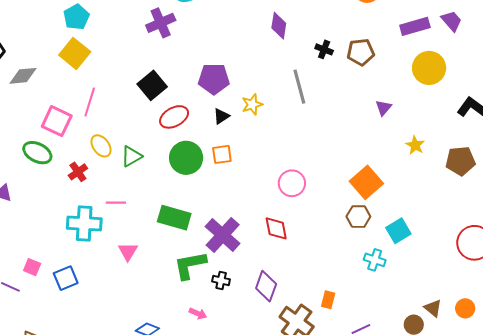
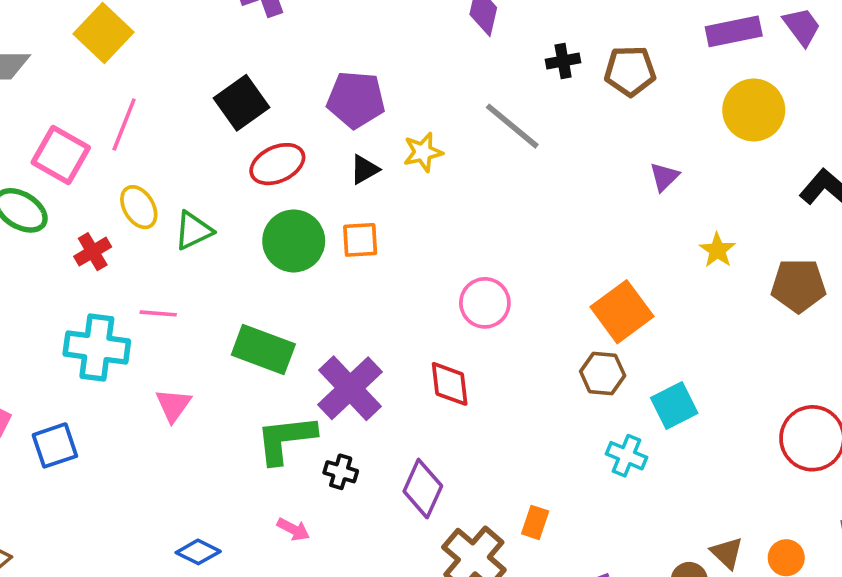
black cross: (324, 49) -> (563, 61), turned -36
gray line: (299, 87) -> (512, 126), turned -40

